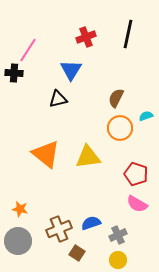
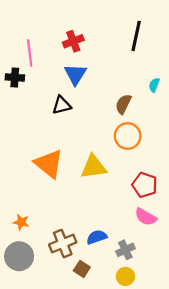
red cross: (86, 37) -> (73, 41), moved
pink line: (28, 50) -> (30, 53), turned -40
cyan semicircle: (146, 116) -> (154, 85), moved, turned -48

